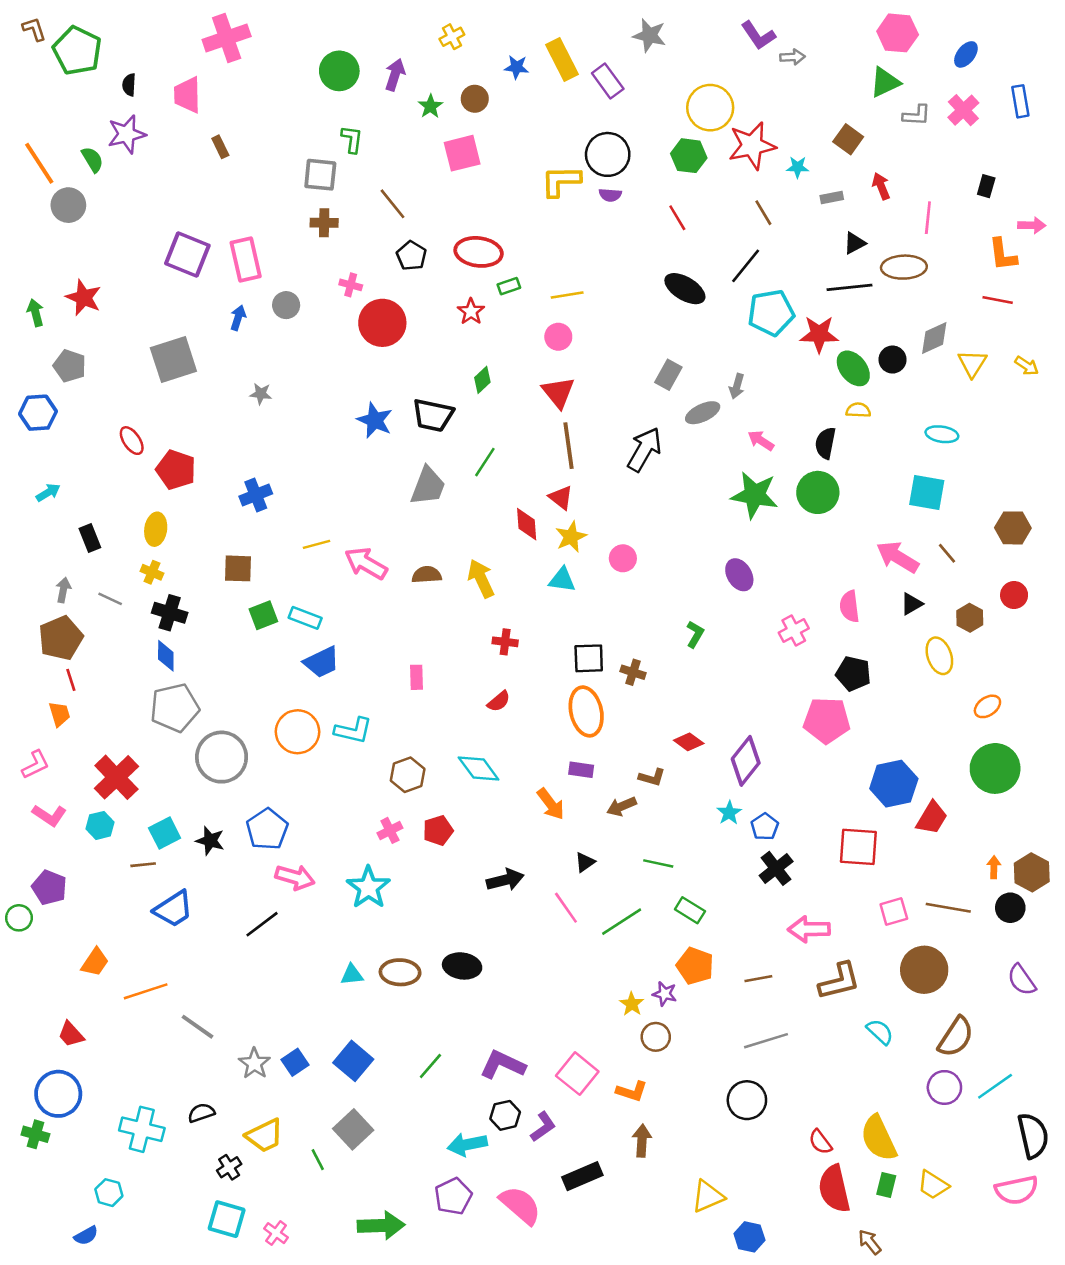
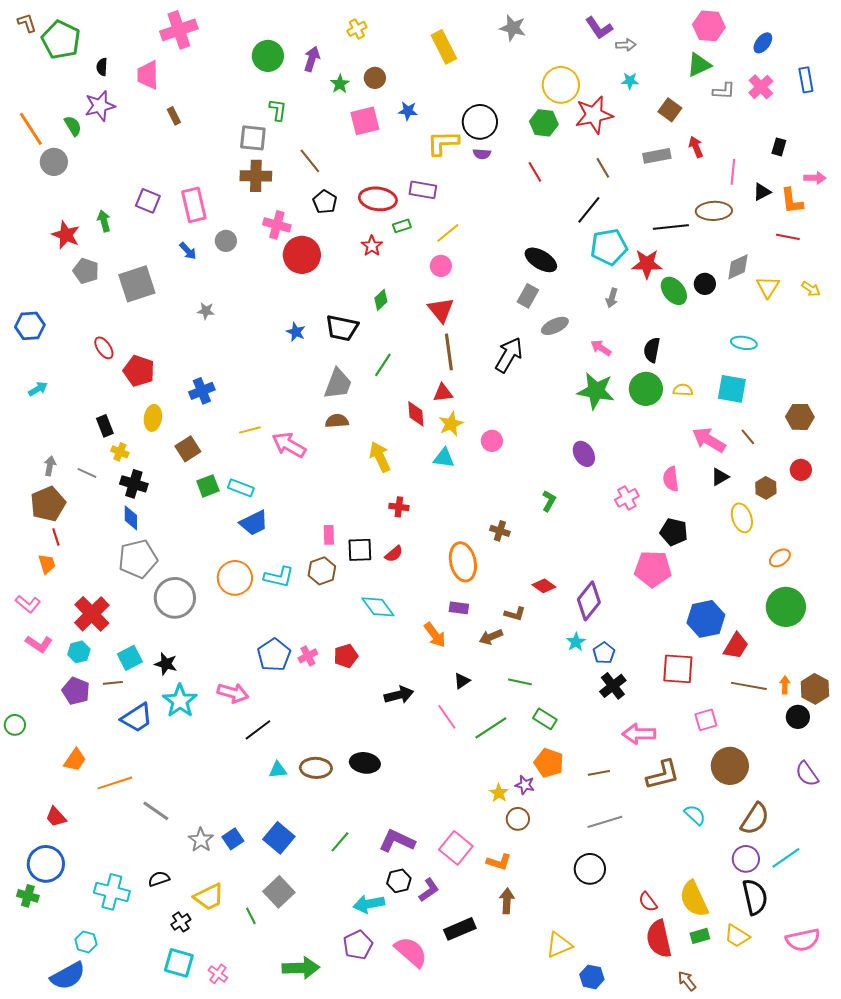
blue star: (517, 67) -> (408, 111), moved
purple rectangle: (608, 81) -> (423, 190), moved, turned -44
cyan star: (798, 167) -> (630, 81), moved
gray rectangle: (832, 197) -> (657, 156), size x1.5
brown cross: (324, 223) -> (256, 176), size x1.4
black triangle: (855, 243) -> (762, 192), moved
purple square: (187, 254) -> (148, 201), size x0.7
pink cross: (351, 285) -> (277, 225), size x1.5
black ellipse: (685, 289) -> (541, 260), moved
yellow line: (567, 295) -> (448, 233), turned -30
green arrow: (35, 313) -> (104, 221), moved
blue arrow: (238, 318) -> (188, 251), turned 120
gray pentagon: (70, 366) -> (86, 271), moved
gray arrow: (737, 386) -> (612, 298), moved
yellow semicircle: (858, 410) -> (683, 390), moved
blue star: (375, 420) -> (296, 332), size x0.7
red triangle: (561, 498) -> (443, 393), turned -45
yellow ellipse: (156, 529) -> (153, 418), moved
black rectangle: (90, 538) -> (105, 426), moved
brown square: (238, 568) -> (188, 449), turned -35
brown semicircle: (427, 575) -> (337, 421), moved
black square: (589, 658) -> (360, 550), moved
pink L-shape: (35, 765) -> (28, 604), turned 65
brown hexagon: (408, 775) -> (322, 571), moved
blue pentagon: (267, 829) -> (274, 655), moved
purple pentagon: (49, 887) -> (76, 691), moved
cyan star: (368, 887) -> (180, 701), moved
brown line: (948, 908) -> (749, 686), moved
black line: (262, 924) -> (258, 730), moved
black semicircle: (1033, 1136) -> (755, 897), moved
green rectangle: (886, 1185) -> (700, 936), turned 60
blue semicircle: (86, 1236) -> (68, 976), size x1.8

